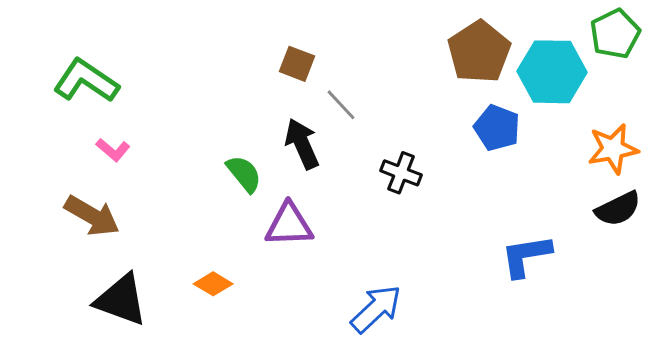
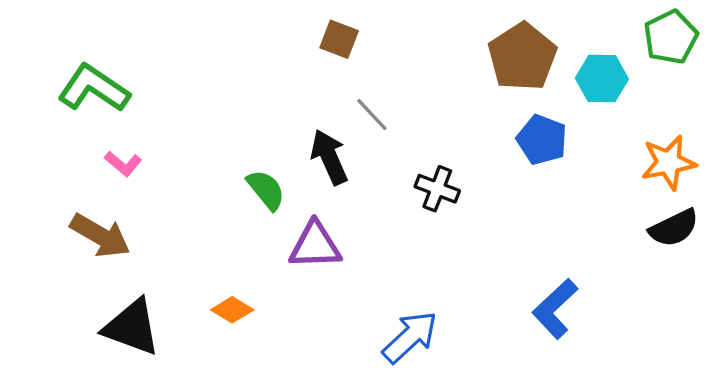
brown square: (297, 64) -> (339, 39), moved
cyan hexagon: (552, 72) -> (602, 79), size x0.7
blue L-shape: (526, 256) -> (555, 309), moved, turned -34

